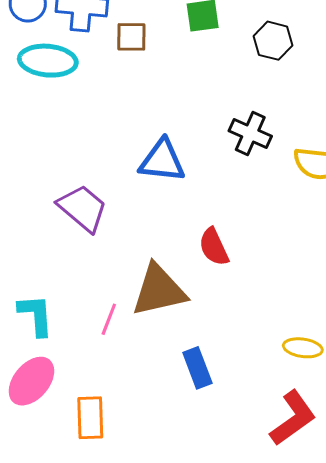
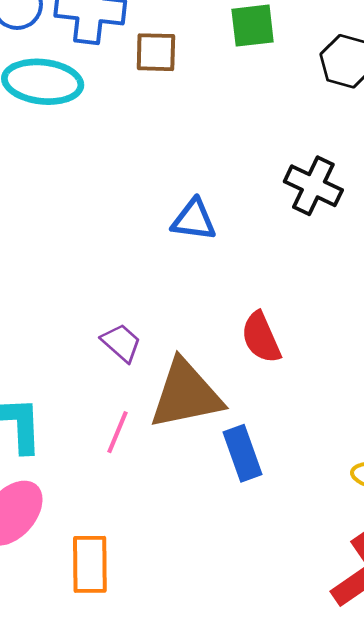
blue triangle: (162, 161) -> (194, 220), size x0.7
purple trapezoid: (83, 208) -> (121, 343), moved, size x0.6
blue rectangle: (197, 368) -> (243, 453), moved

